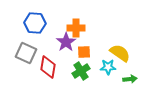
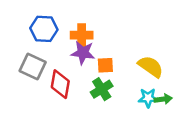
orange cross: (76, 28) -> (82, 35), moved
purple star: (66, 42) -> (83, 53), turned -30
cyan star: (108, 67) -> (148, 98), moved

